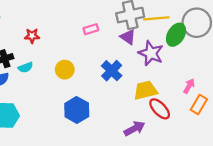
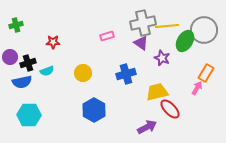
purple star: (151, 53) -> (162, 58), size x0.7
blue cross: (112, 71) -> (126, 74), turned 30
orange rectangle: (199, 104) -> (206, 73), moved

